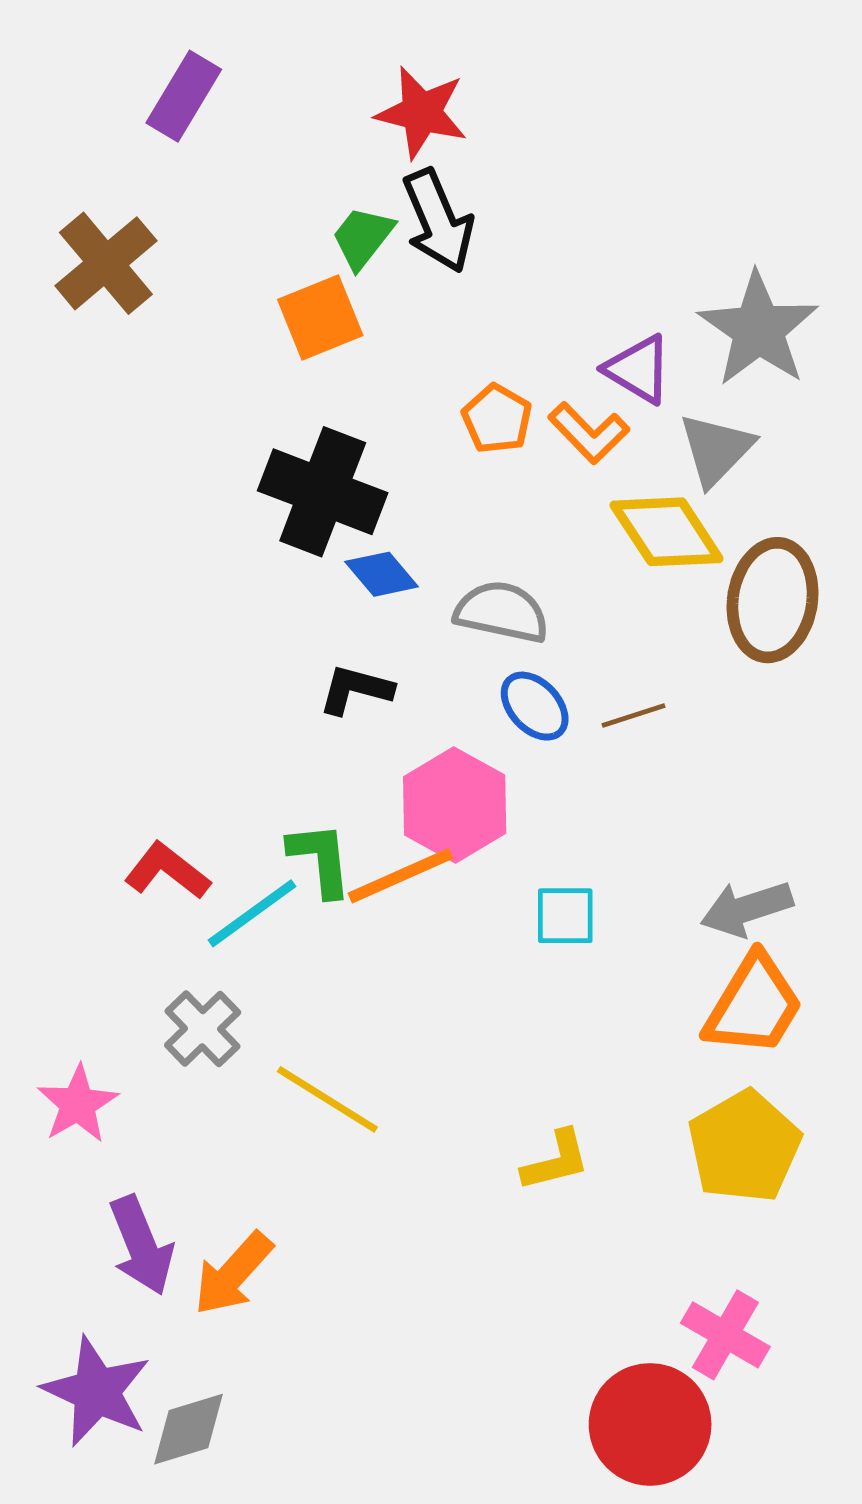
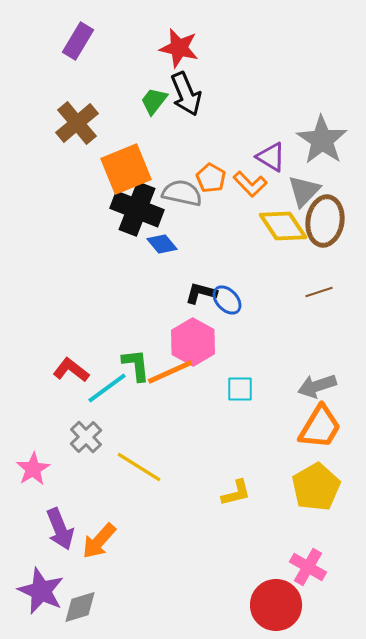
brown cross: (106, 263) -> (77, 123), moved
orange square: (320, 317) -> (126, 169), moved, size x1.4
brown ellipse: (773, 600) -> (325, 221), moved
gray semicircle: (502, 612) -> (182, 193), moved
black L-shape: (356, 690) -> (201, 293), moved
brown line: (634, 715) -> (319, 292), moved

